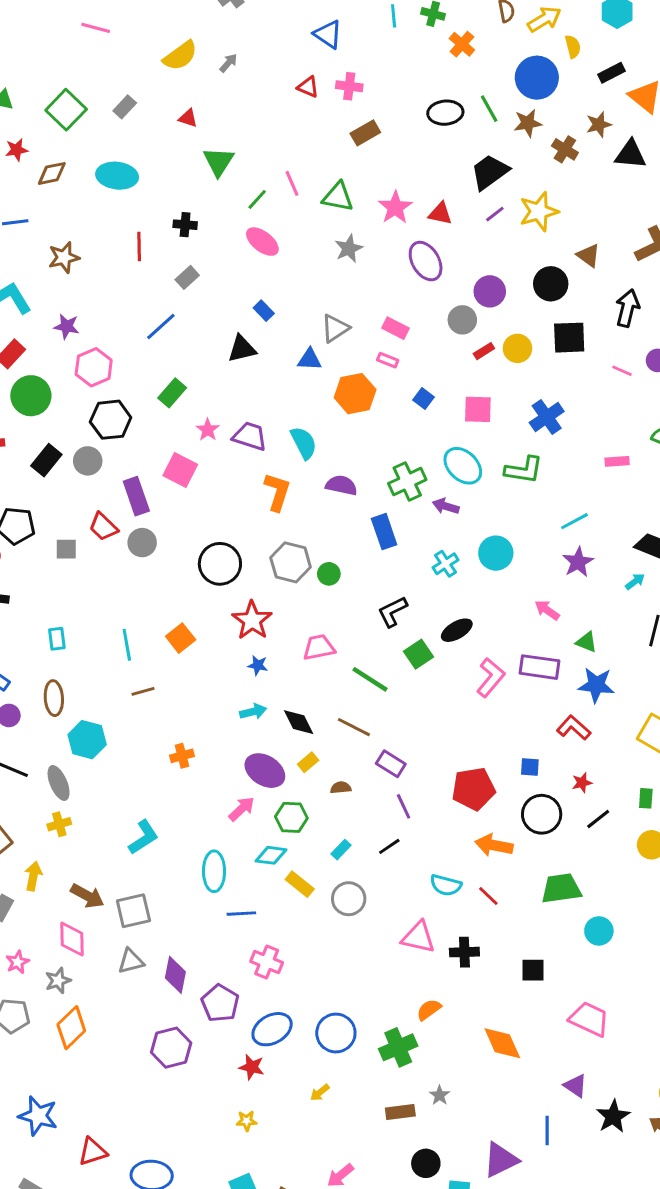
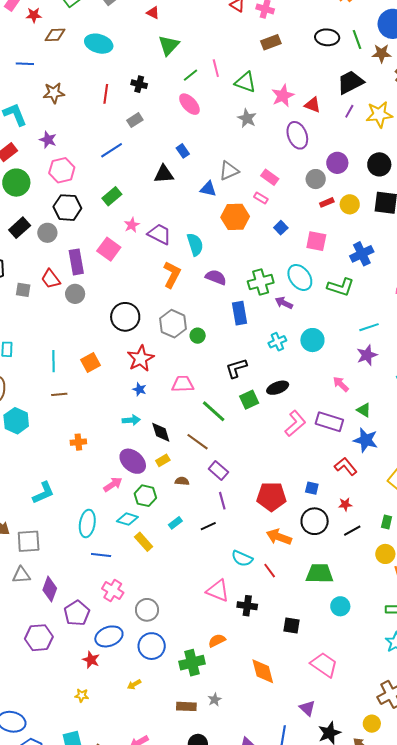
purple line: (495, 214) -> (349, 111), turned -32
gray star: (349, 248) -> (247, 118), turned -30
gray circle: (349, 899) -> (147, 610), moved

